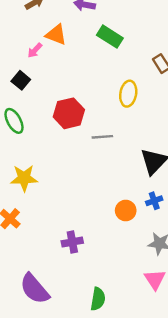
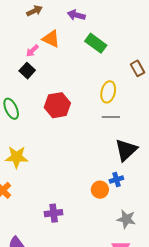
black square: (21, 80) -> (27, 71), moved
gray line: (102, 137) -> (111, 117), moved
blue cross: (154, 201) -> (116, 180), moved

